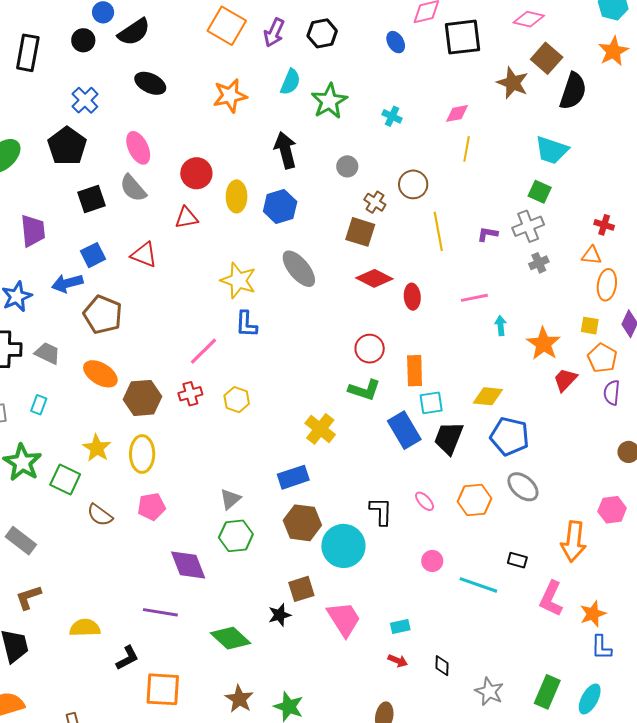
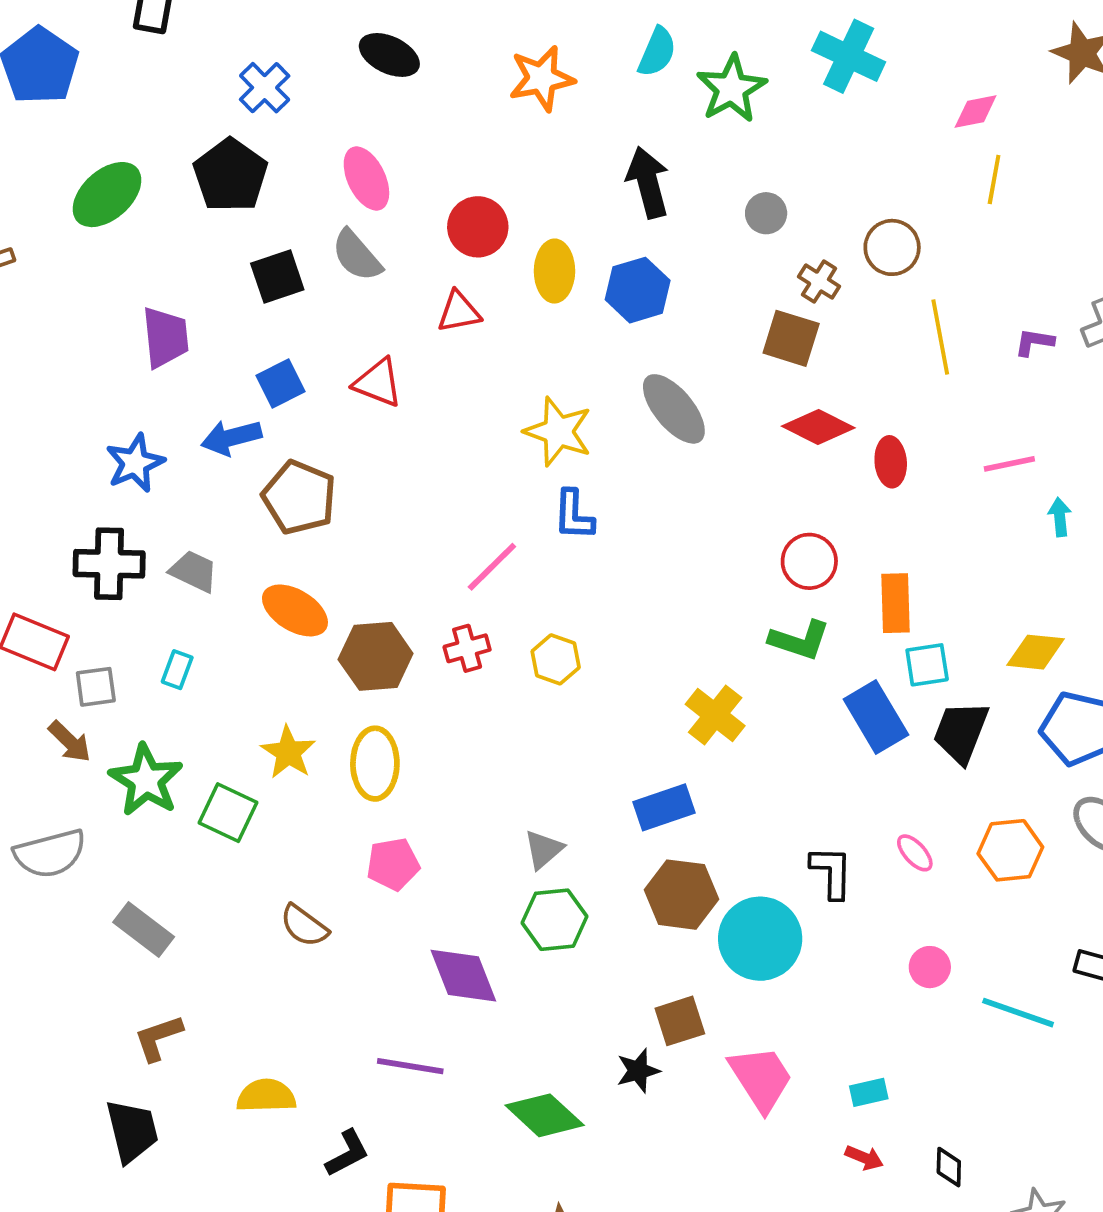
cyan cross: (392, 116) -> (849, 56), moved, size x1.8
brown semicircle: (100, 515) -> (304, 926), moved

